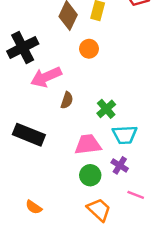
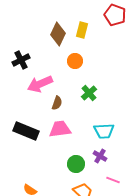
black cross: (23, 47) -> (21, 60), size x0.7
green cross: (106, 109) -> (89, 93), moved
pink trapezoid: (88, 145) -> (60, 129), moved

